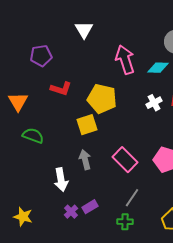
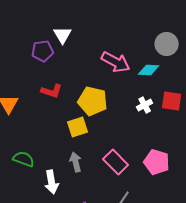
white triangle: (84, 30) -> (63, 35), moved
purple pentagon: (41, 56) -> (43, 51), moved
pink arrow: (125, 60) -> (116, 62), turned 136
green semicircle: (33, 136) -> (24, 159), moved

